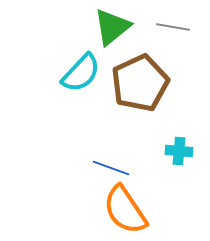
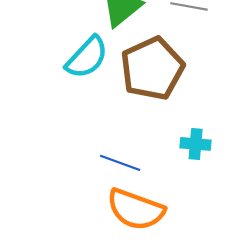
orange semicircle: (125, 210) -> (136, 209), turned -36

